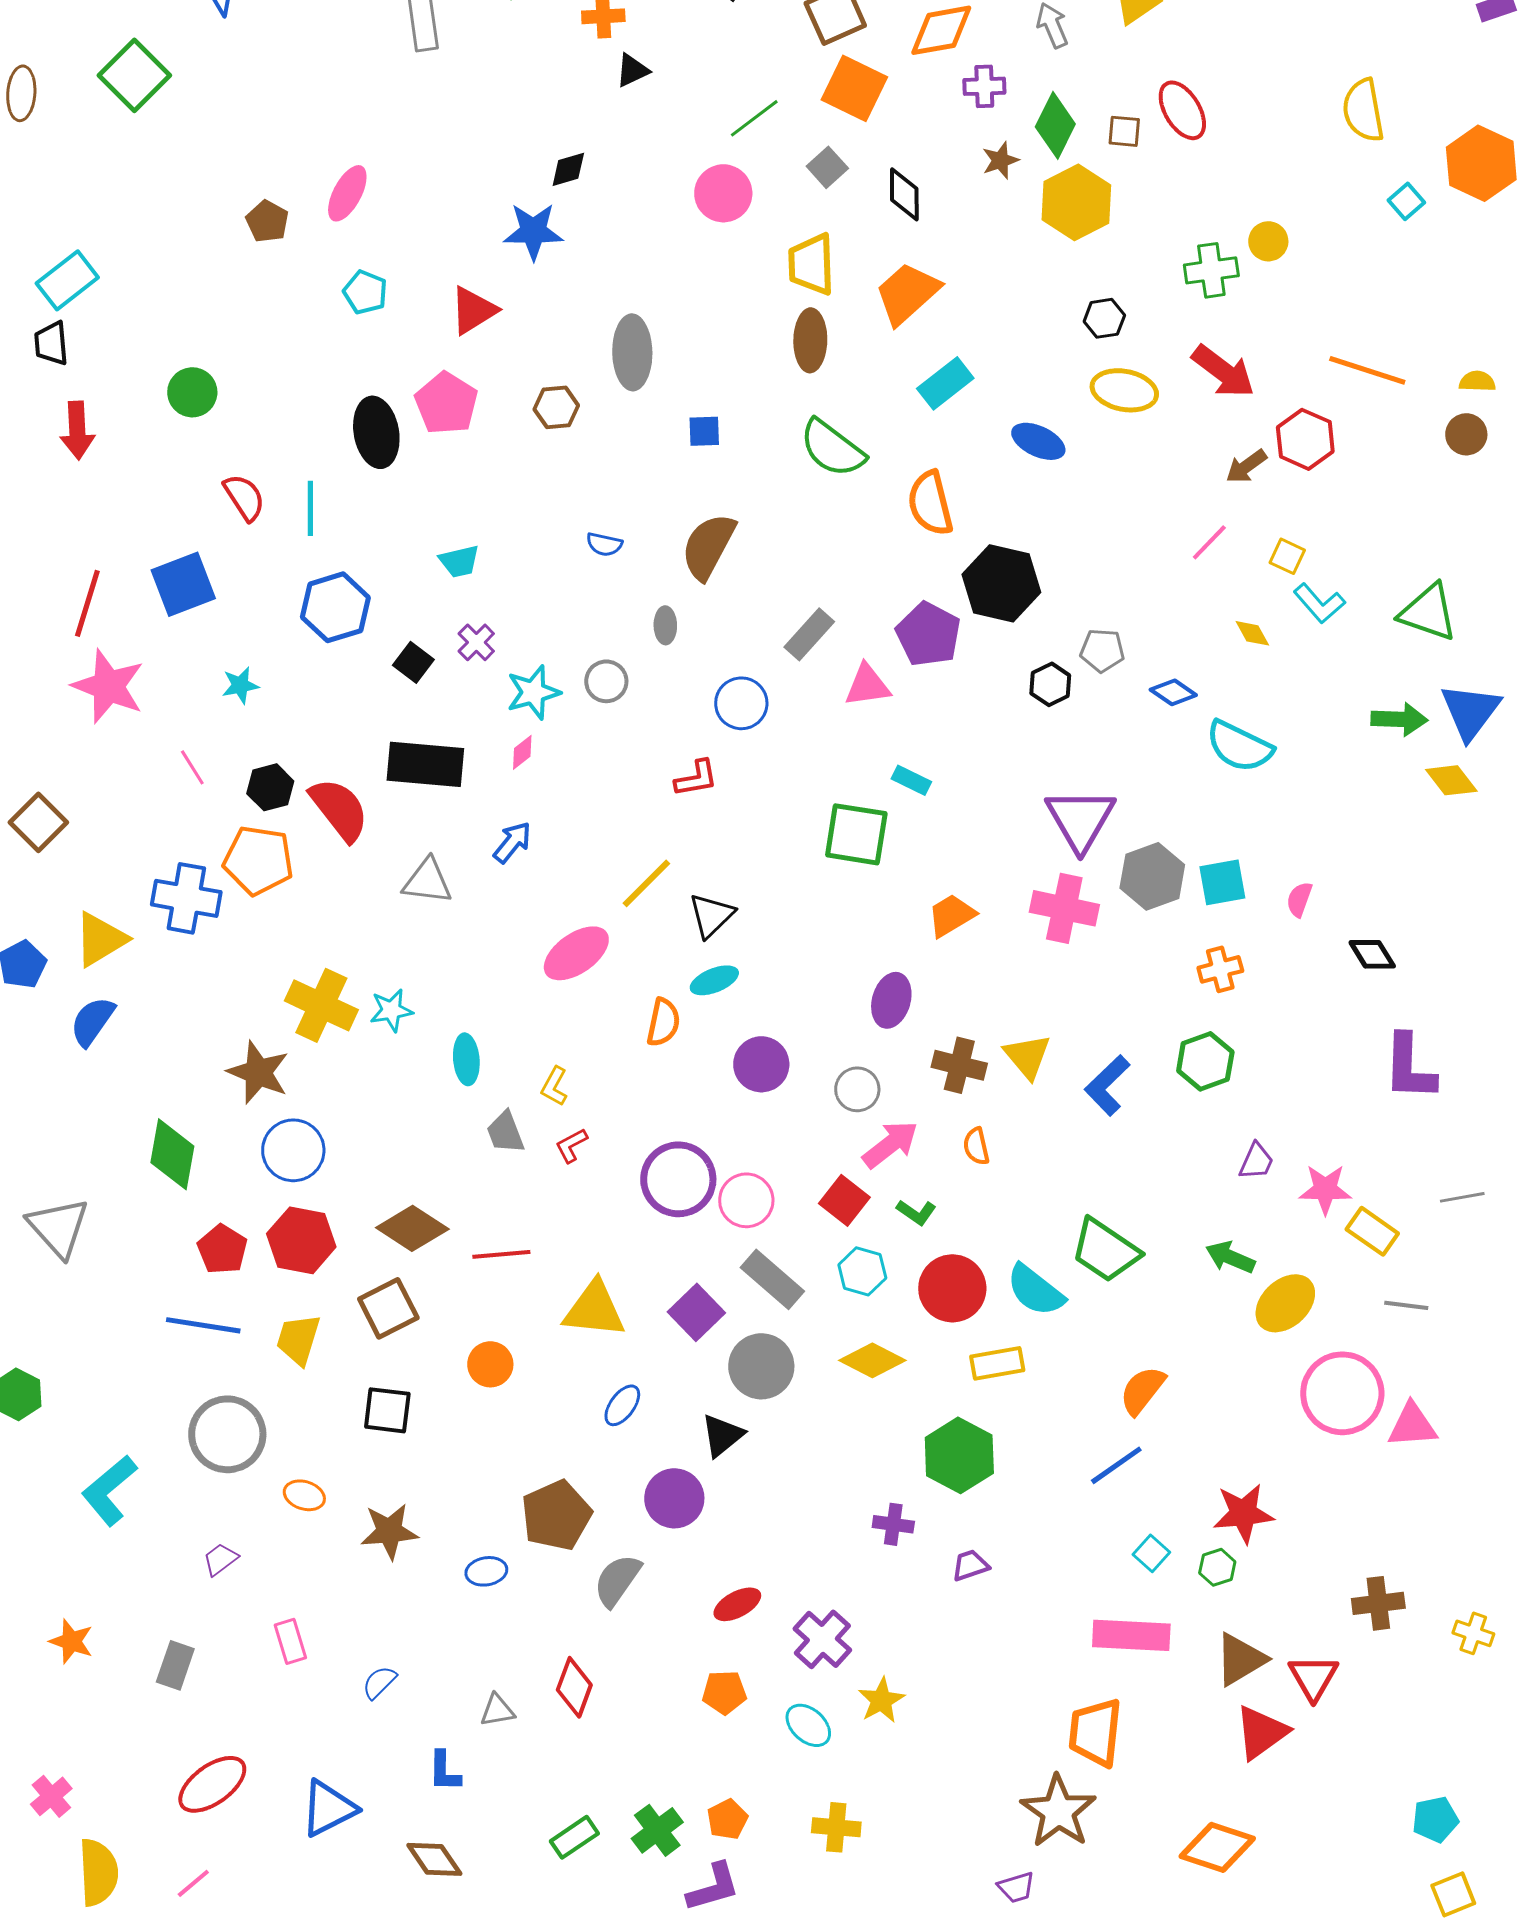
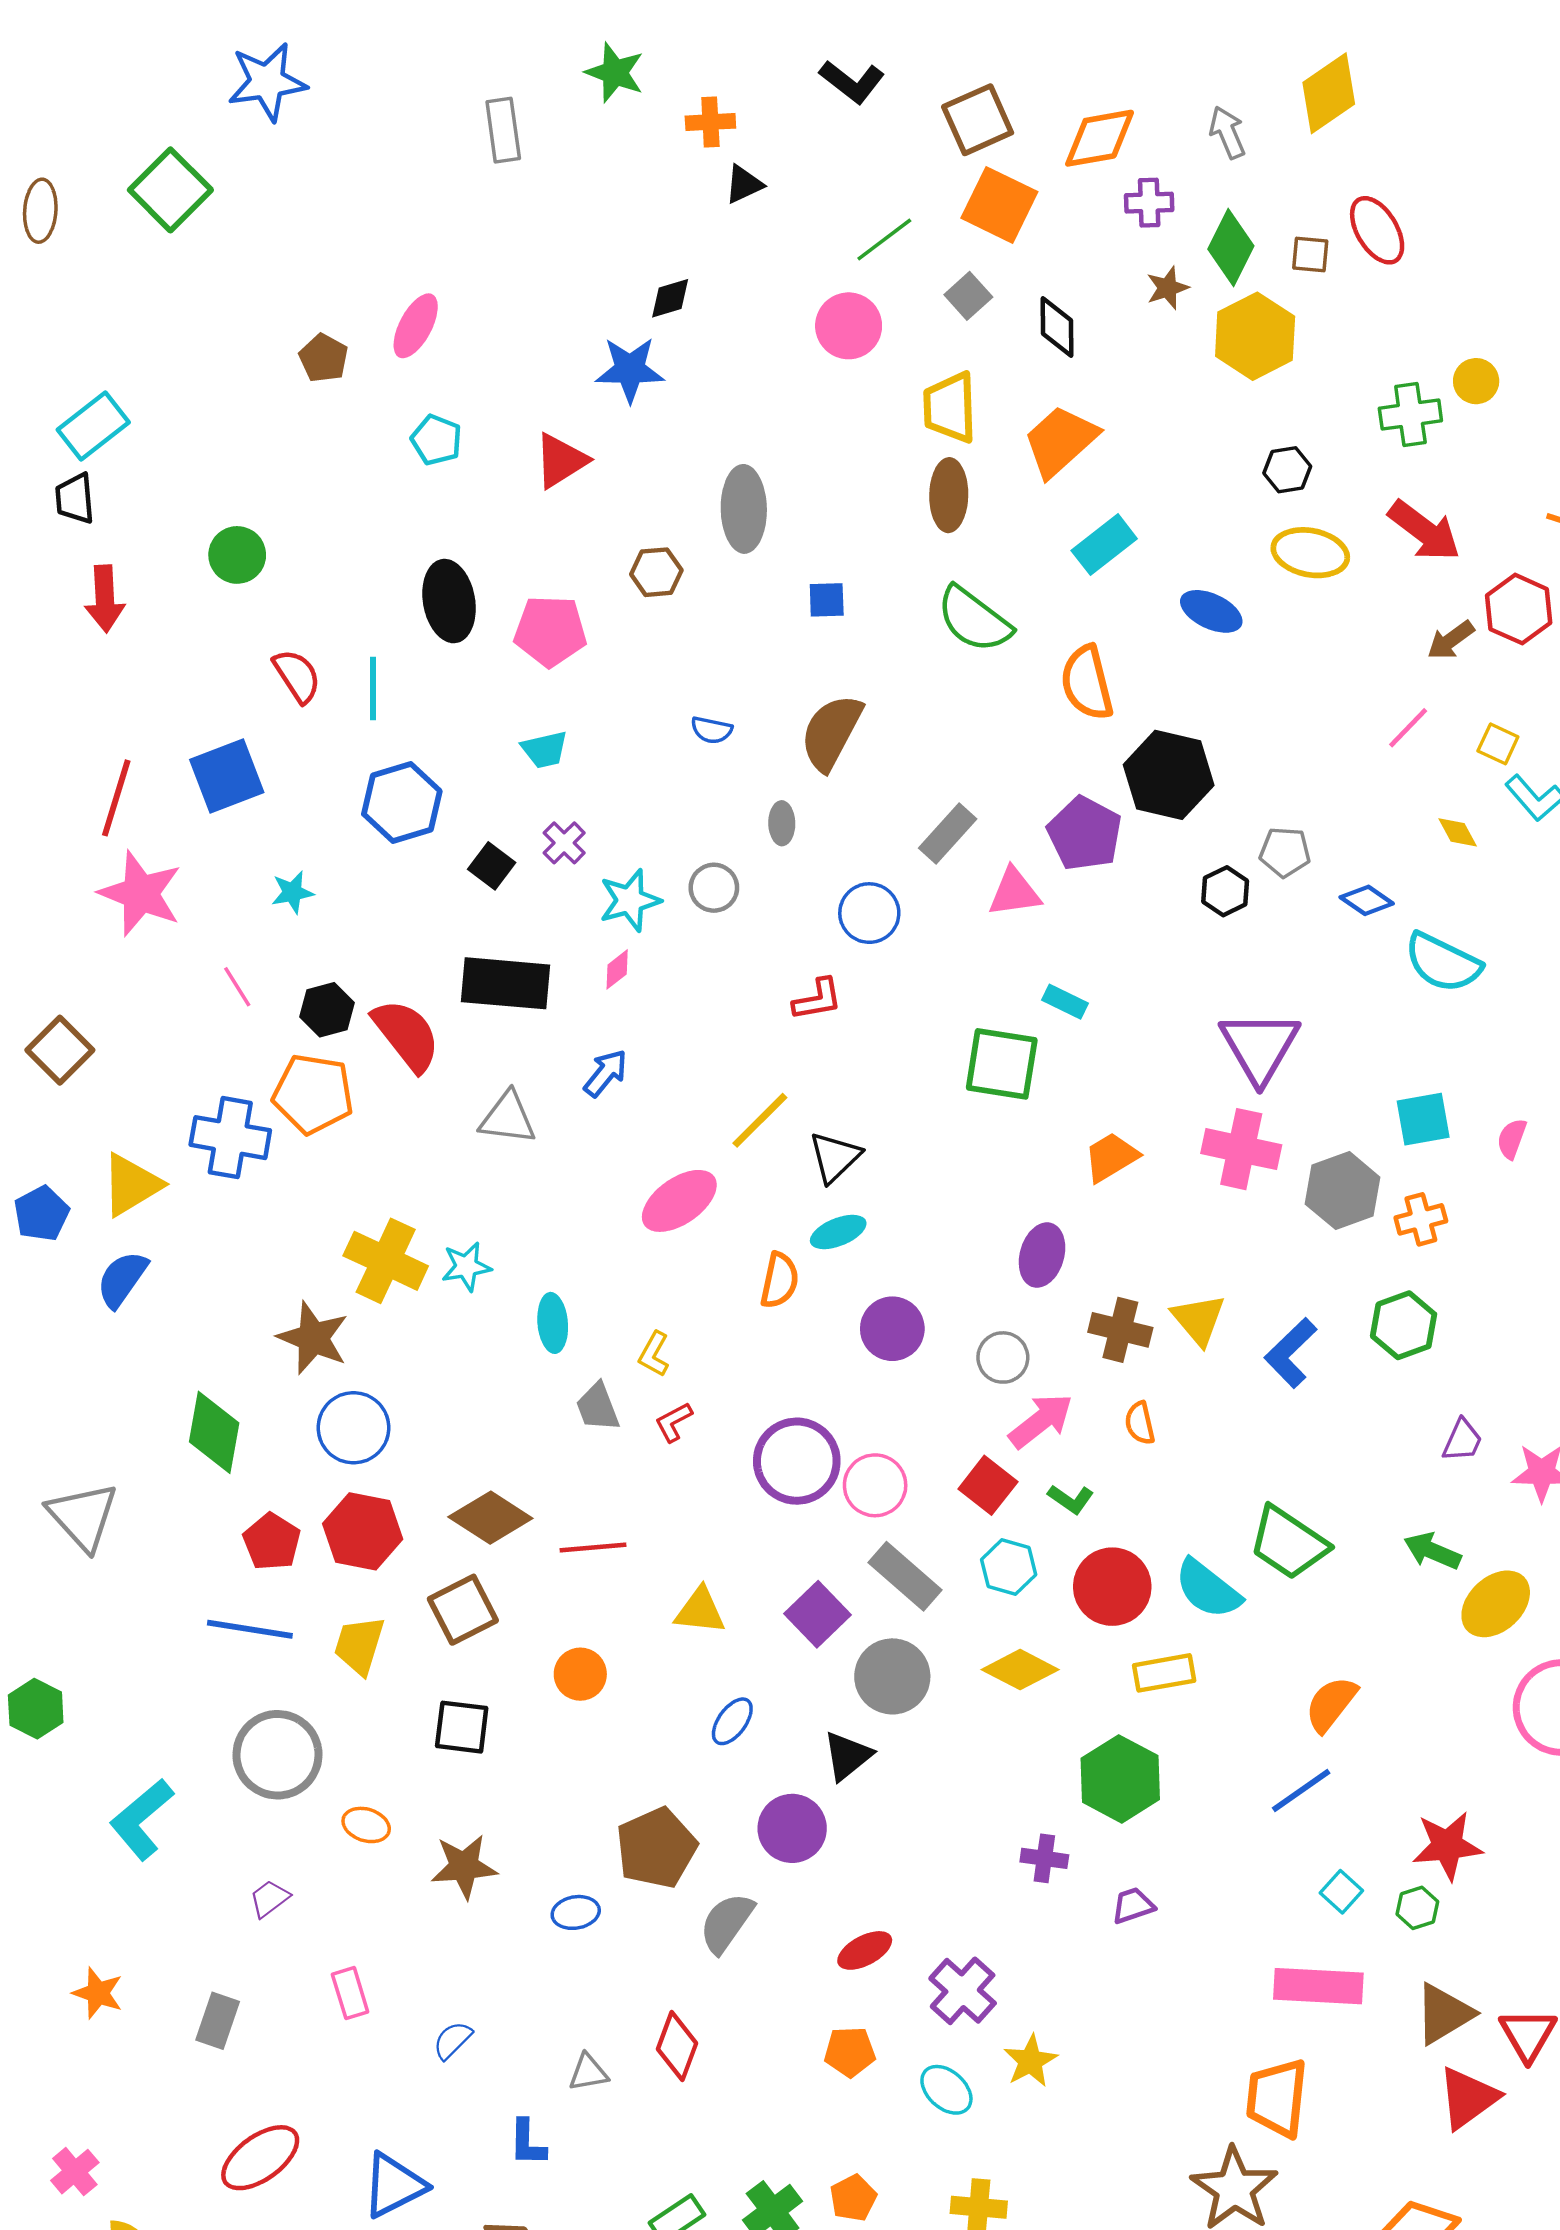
pink pentagon: (446, 403) -> (550, 631), moved, turned -30
gray hexagon: (1152, 876) -> (1343, 1191), moved
yellow triangle: (594, 1309) -> (700, 1611), size x0.7

